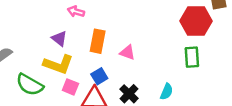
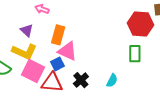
pink triangle: (127, 52) -> (67, 51), moved, size x1.5
pink square: (70, 87) -> (33, 71), size x1.6

